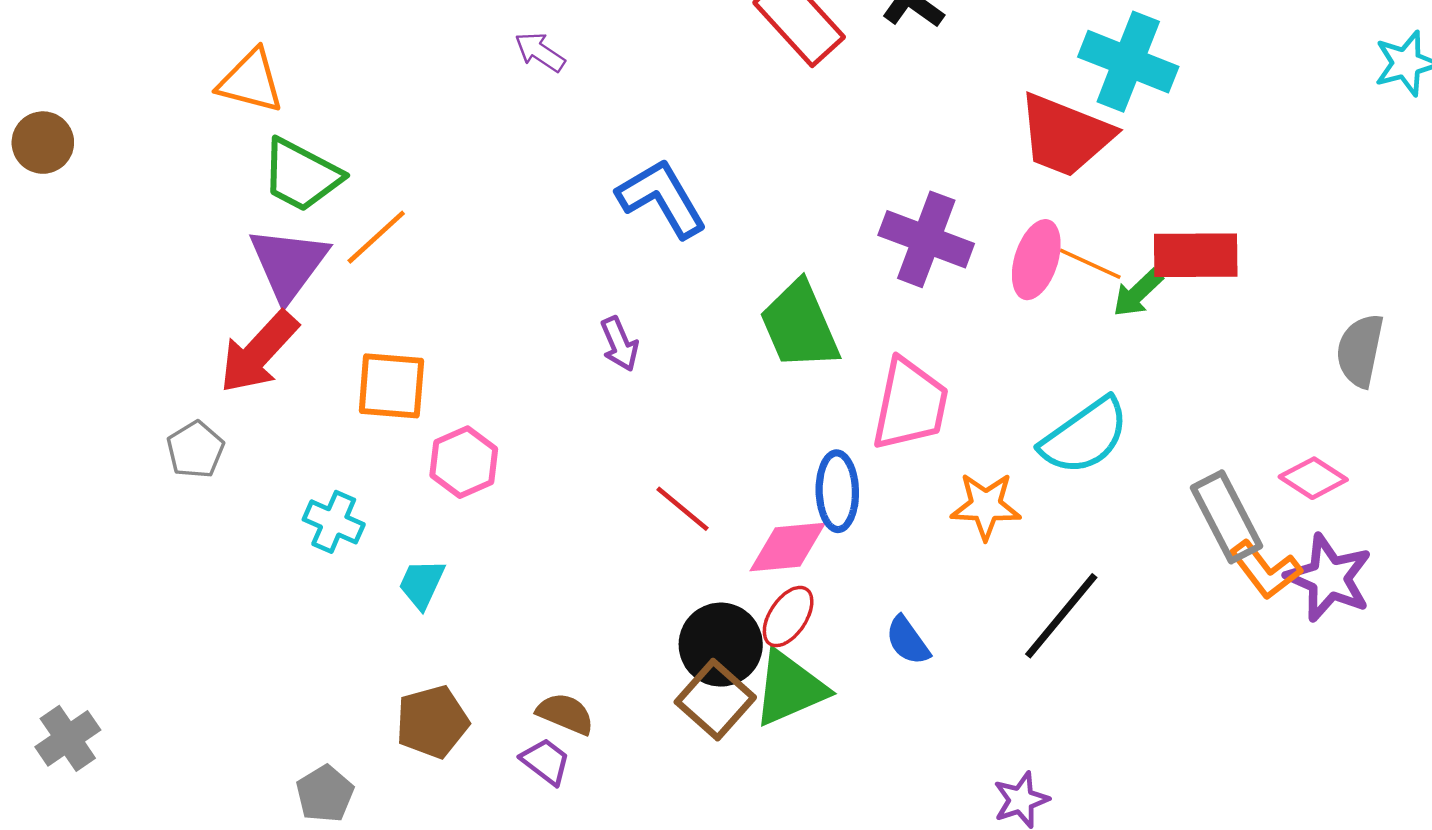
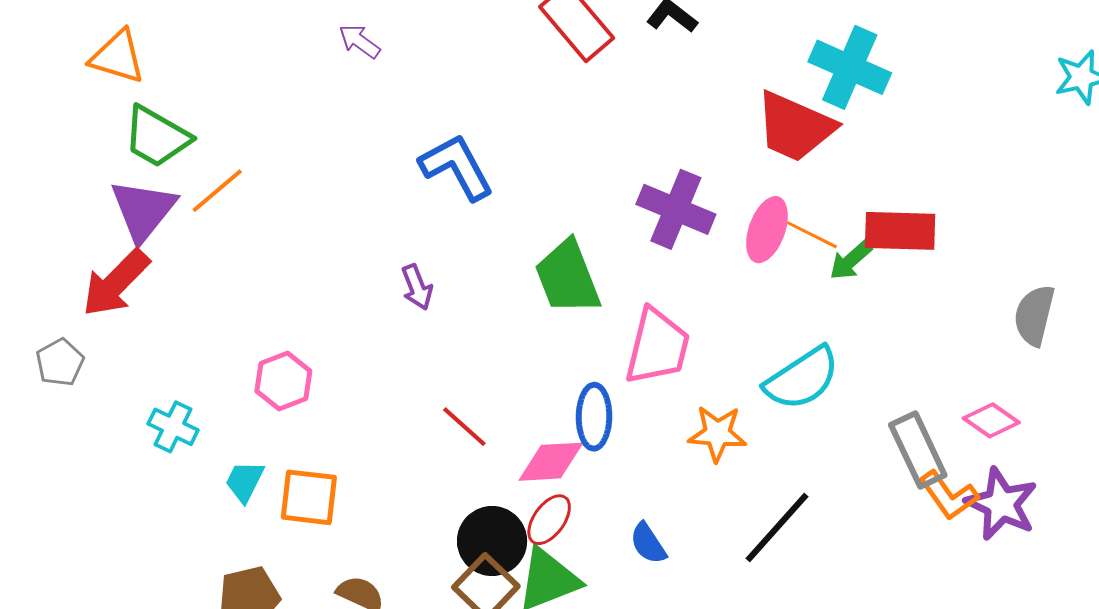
orange square: (391, 386) -> (309, 497), moved

